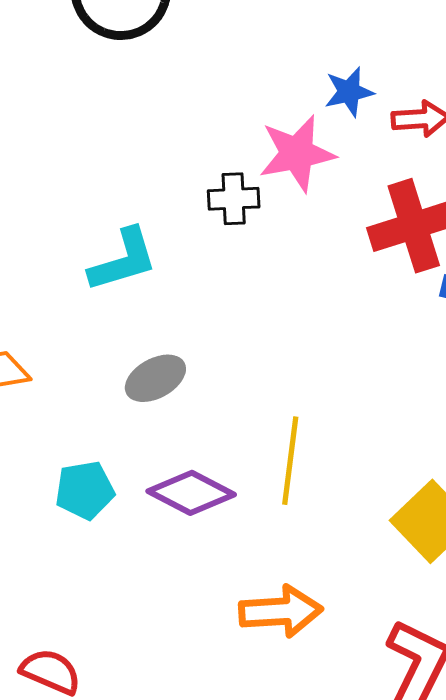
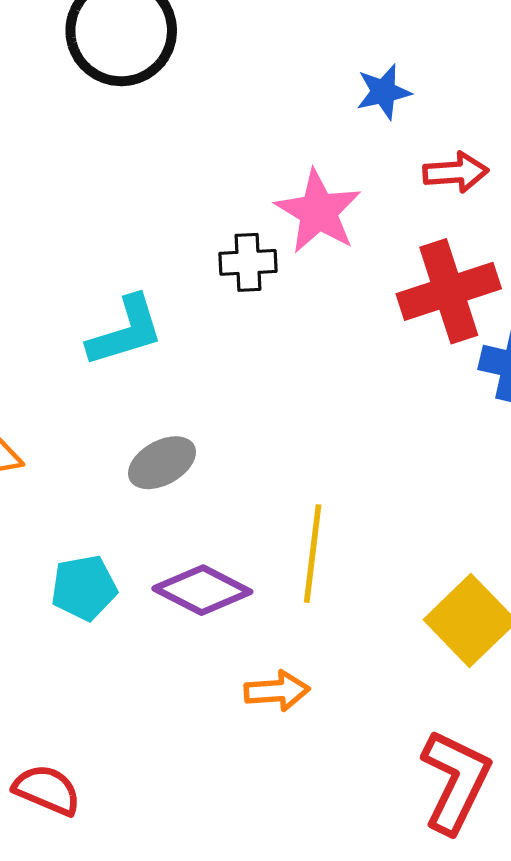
blue star: (349, 92) -> (383, 92), moved
pink star: (297, 153) -> (318, 212), turned -30
orange arrow: (281, 611) -> (277, 691), moved, size x0.7

